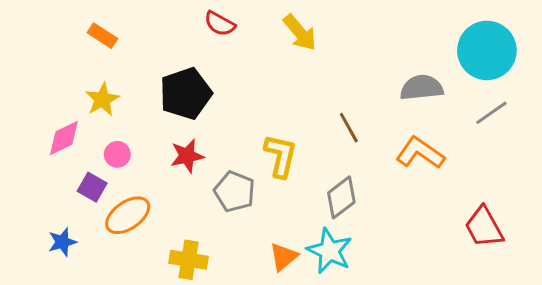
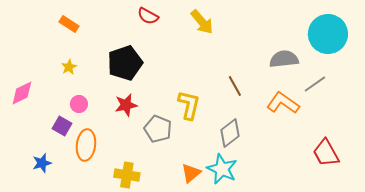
yellow star: (102, 99) -> (69, 67), size x0.7
gray line: (491, 113) -> (315, 84), moved
pink diamond: (64, 138) -> (22, 93), moved
orange ellipse: (128, 215) -> (86, 145), turned -48

